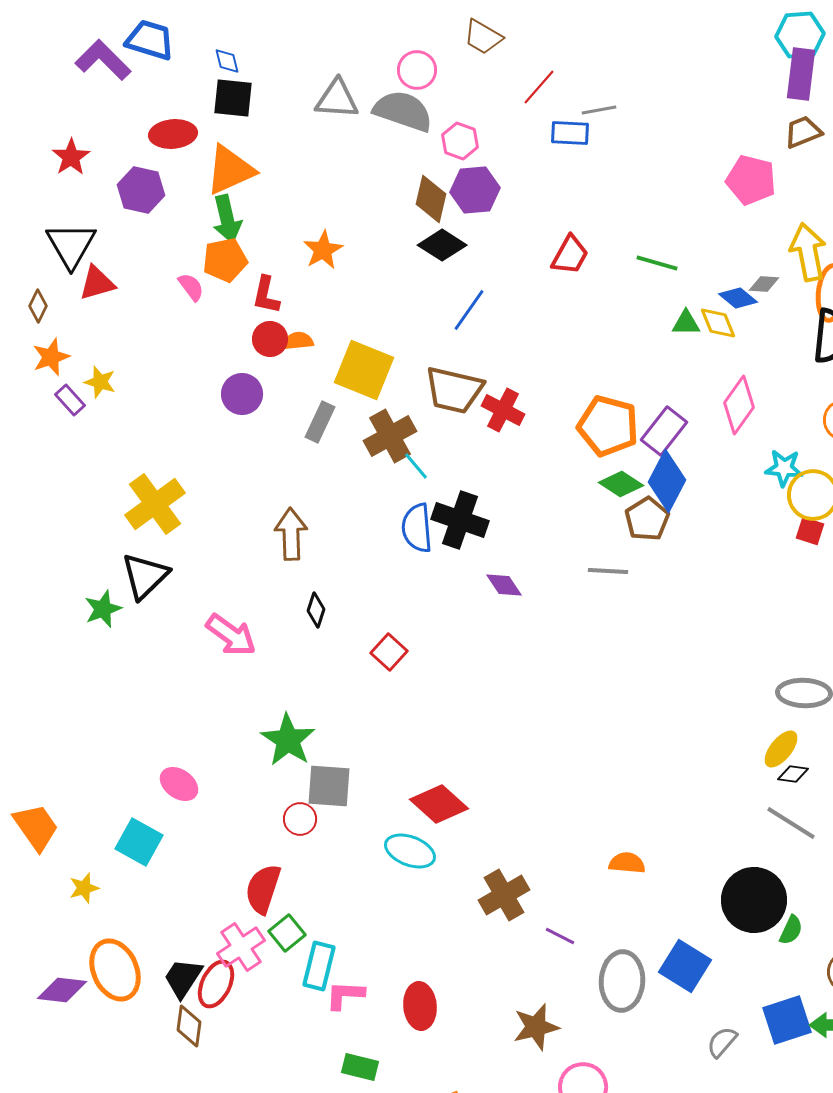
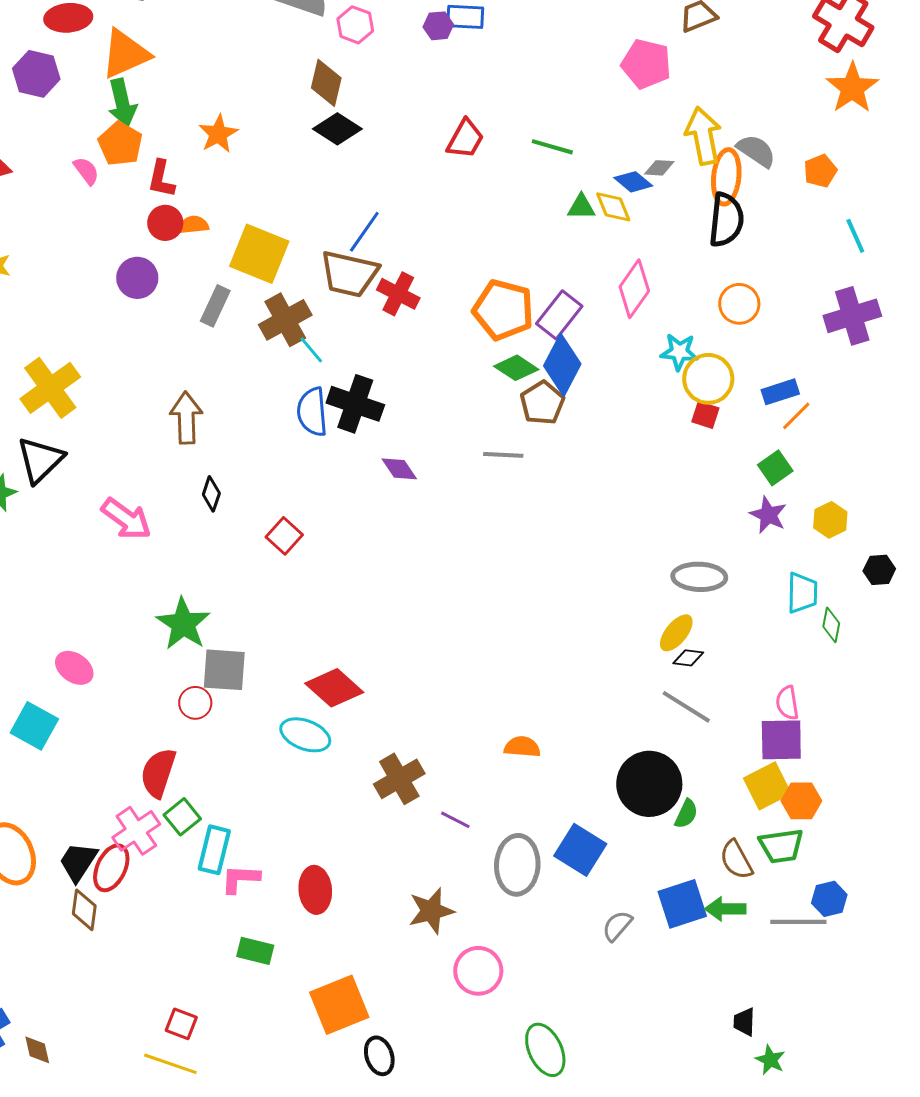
purple hexagon: (475, 190) -> (438, 26), moved, size x0.6
orange pentagon: (225, 260) -> (120, 144), turned -30
blue line: (469, 310) -> (364, 232), moved

